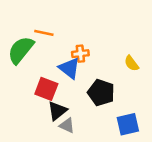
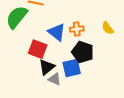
orange cross: (80, 54) -> (77, 29), moved
blue square: (128, 124) -> (72, 68), moved

